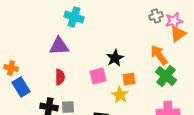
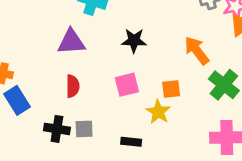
orange arrow: (159, 55) -> (197, 50), moved
black star: (115, 58) -> (134, 41), moved, turned 30

